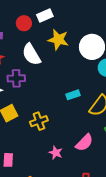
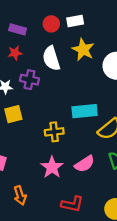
cyan rectangle: (73, 95) -> (85, 111), size x1.6
yellow cross: (39, 121) -> (54, 132), moved
pink star: (56, 153) -> (52, 167), size x1.5

